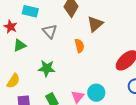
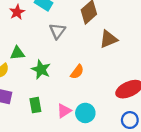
green triangle: (20, 45) -> (17, 53), moved
orange semicircle: (79, 46) -> (77, 72), moved, turned 32

